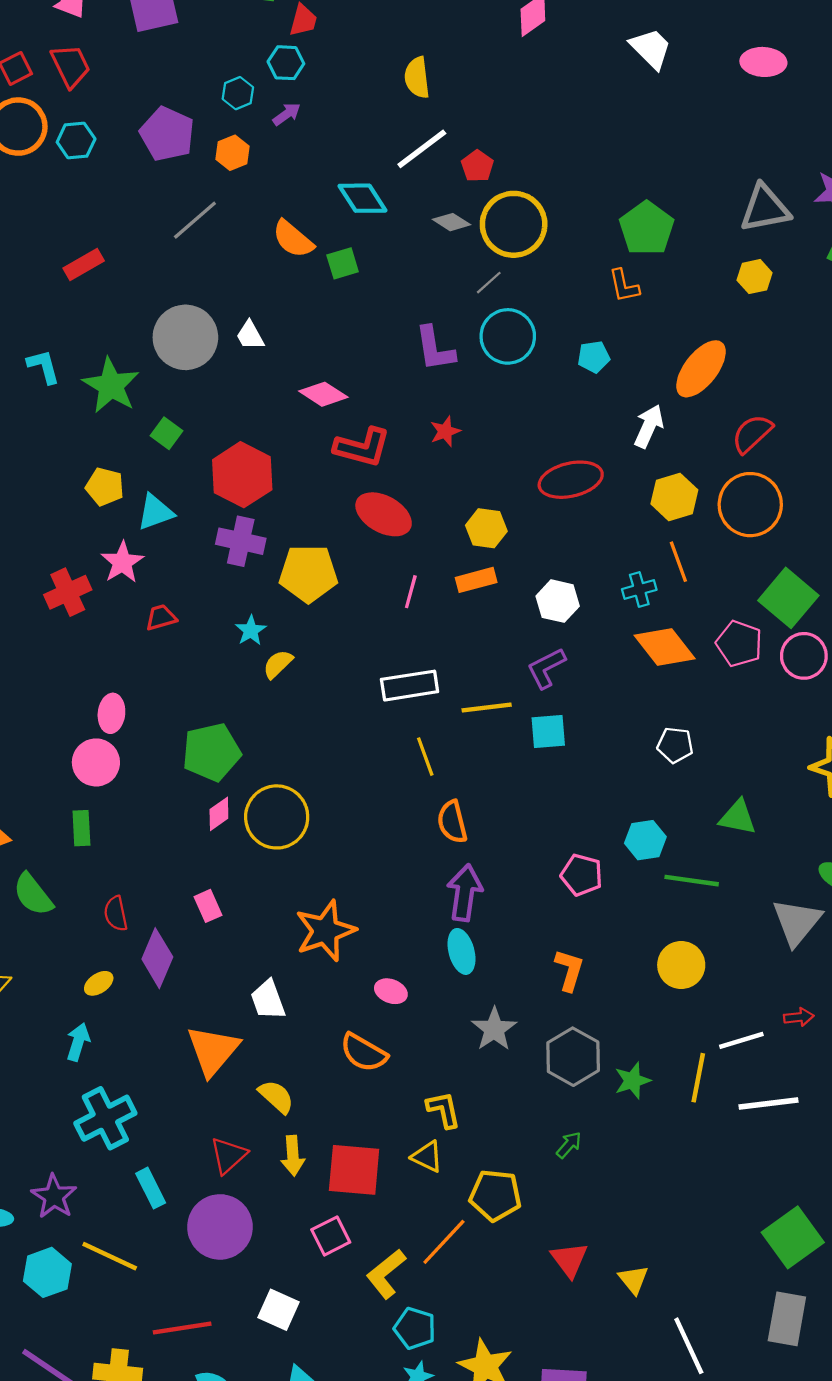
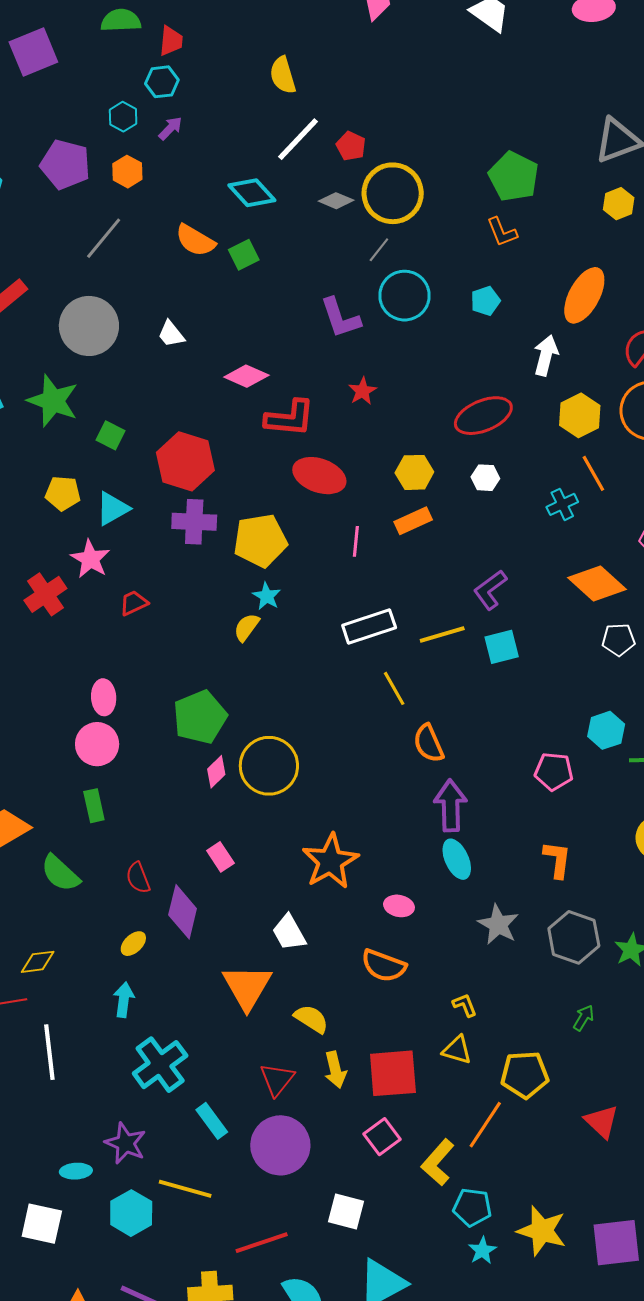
gray circle: (185, 337) -> (89, 326), moved
white hexagon: (558, 601) -> (485, 478), moved, size x0.7
cyan star: (251, 630) -> (267, 596), moved
orange diamond: (665, 647) -> (597, 583), moved
yellow L-shape: (444, 1110) -> (465, 1005), size x0.7

